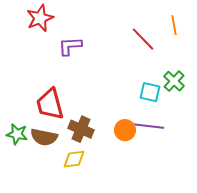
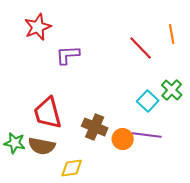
cyan square: (150, 92) -> (148, 101), turned 30
brown cross: (81, 129) -> (95, 127), moved

